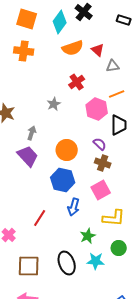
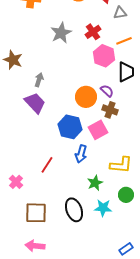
red cross: (77, 82) -> (93, 32), moved
gray star: (54, 104) -> (61, 33), moved, size x1.5
orange circle: (67, 150) -> (86, 97), moved
pink square: (101, 190) -> (98, 130), moved

